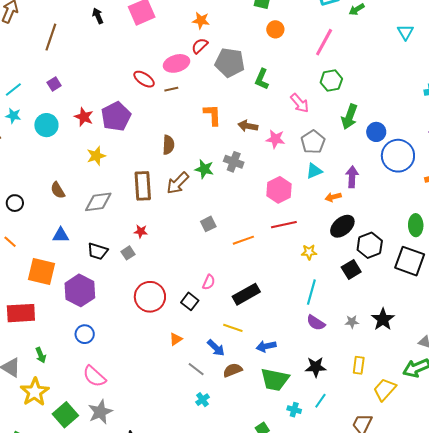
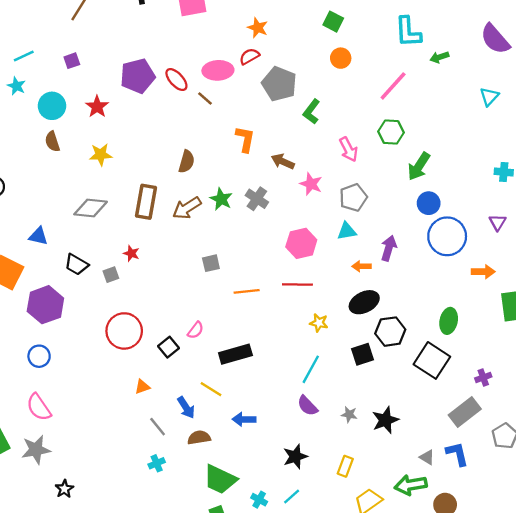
brown line: (171, 89) -> (205, 98), turned 40
purple pentagon: (116, 116) -> (138, 76), moved
green arrow: (349, 117) -> (419, 166), moved
brown semicircle: (58, 190) -> (52, 142), moved
black star: (316, 367) -> (295, 457), turned -30
green trapezoid: (275, 380) -> (220, 479), moved

